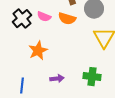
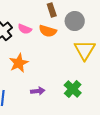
green cross: (92, 77) -> (73, 89), turned 36

